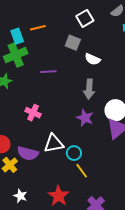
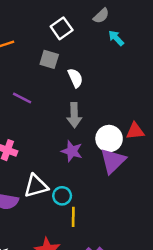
white semicircle: (93, 59) -> (75, 78), turned -133
purple line: (48, 72) -> (22, 98), turned 35
yellow line: (82, 171) -> (73, 217), turned 42

